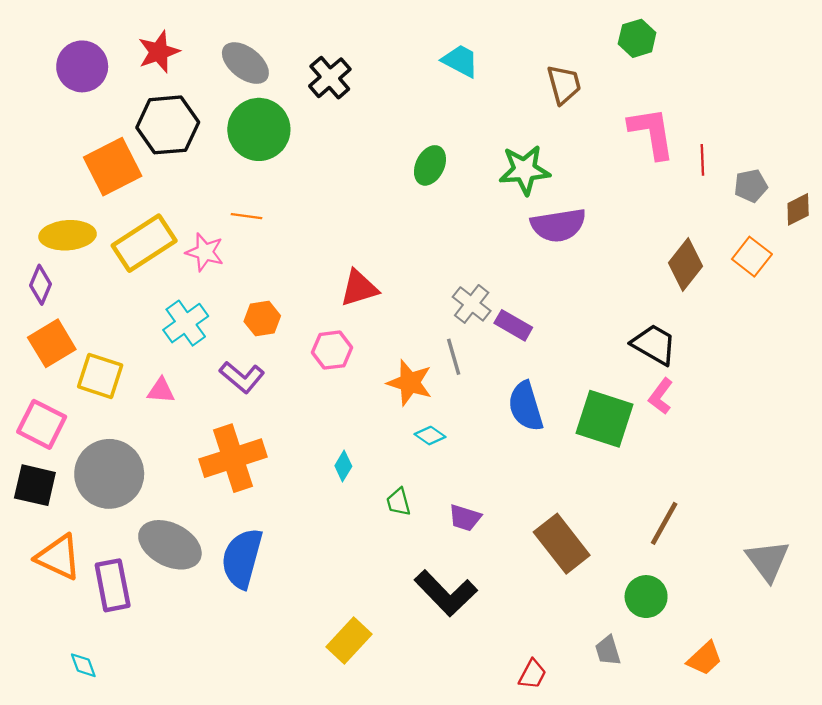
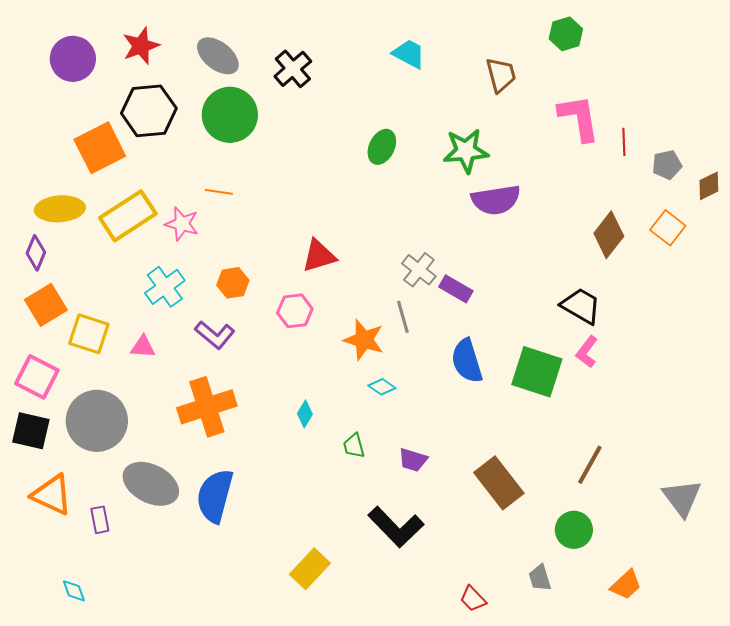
purple rectangle: (113, 585) -> (100, 520), size x0.6
red trapezoid: (532, 674) -> (473, 599), turned 108

